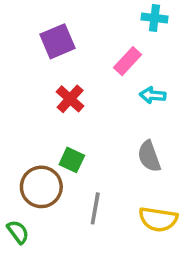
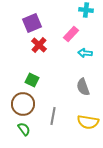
red cross: (70, 99) -> (39, 45), moved
green square: (72, 160) -> (32, 80), moved
green semicircle: (18, 232) -> (24, 129), moved

